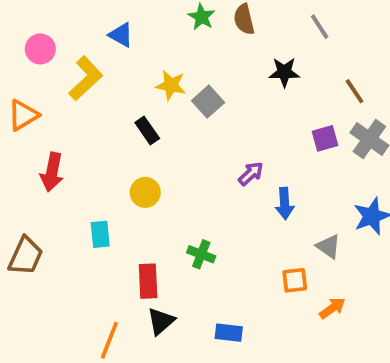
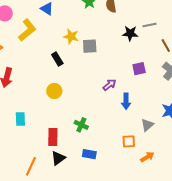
gray line: (320, 27) -> (149, 25), moved, turned -72
gray square: (208, 102) -> (90, 46), turned 35
purple square: (325, 138) -> (139, 69), moved
cyan rectangle: (100, 234) -> (20, 119), moved
gray triangle: (328, 246) -> (147, 125), turned 40
blue rectangle: (229, 333) -> (89, 154), moved

